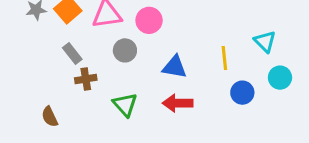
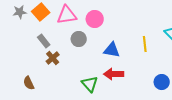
brown cross: (86, 79) -> (53, 58), turned -32
blue circle: (242, 93) -> (162, 82), moved
green triangle: (125, 105) -> (90, 84), moved

